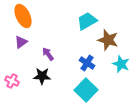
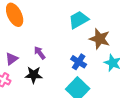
purple triangle: (21, 42) -> (12, 59), moved

